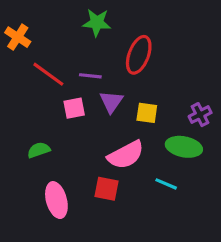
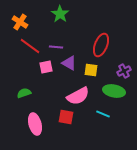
green star: (97, 23) -> (60, 14), turned 30
orange cross: (18, 37) -> (20, 22), moved
red ellipse: (139, 55) -> (101, 45), moved
purple triangle: (111, 102) -> (69, 63), turned -35

